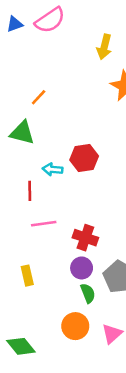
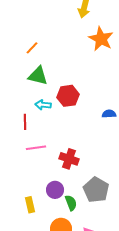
green triangle: (22, 133) -> (38, 76), moved
purple circle: (82, 268) -> (55, 190), moved
yellow rectangle: (27, 276) -> (30, 205), moved

